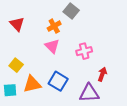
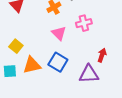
pink triangle: (52, 46) -> (59, 33), moved
pink cross: (84, 51) -> (84, 23), moved

